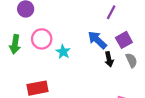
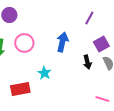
blue arrow: (97, 40) -> (62, 42), moved, turned 60
cyan star: (63, 52) -> (44, 73), moved

